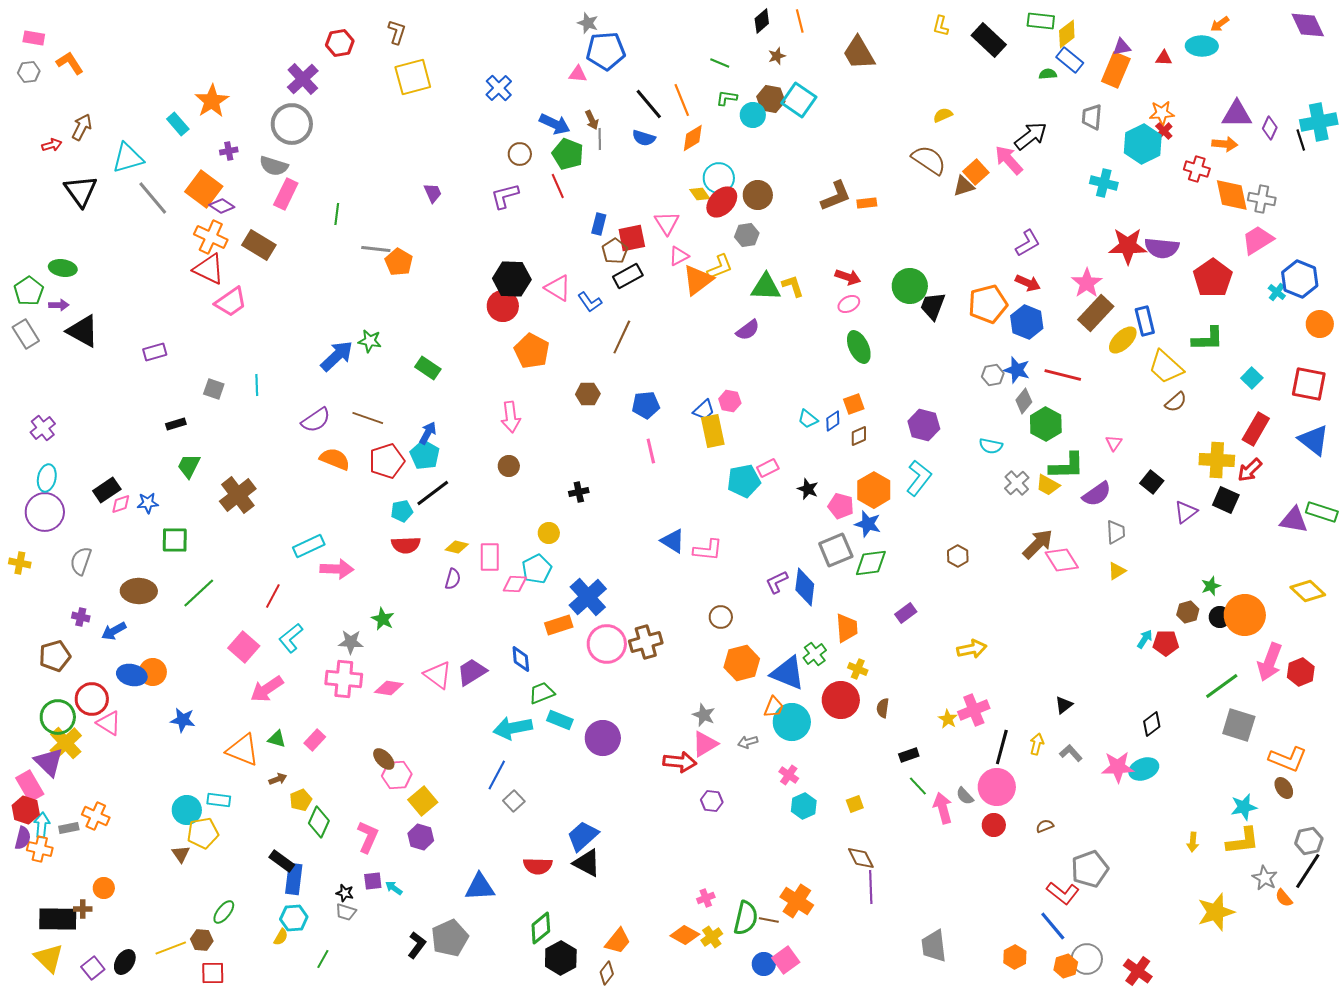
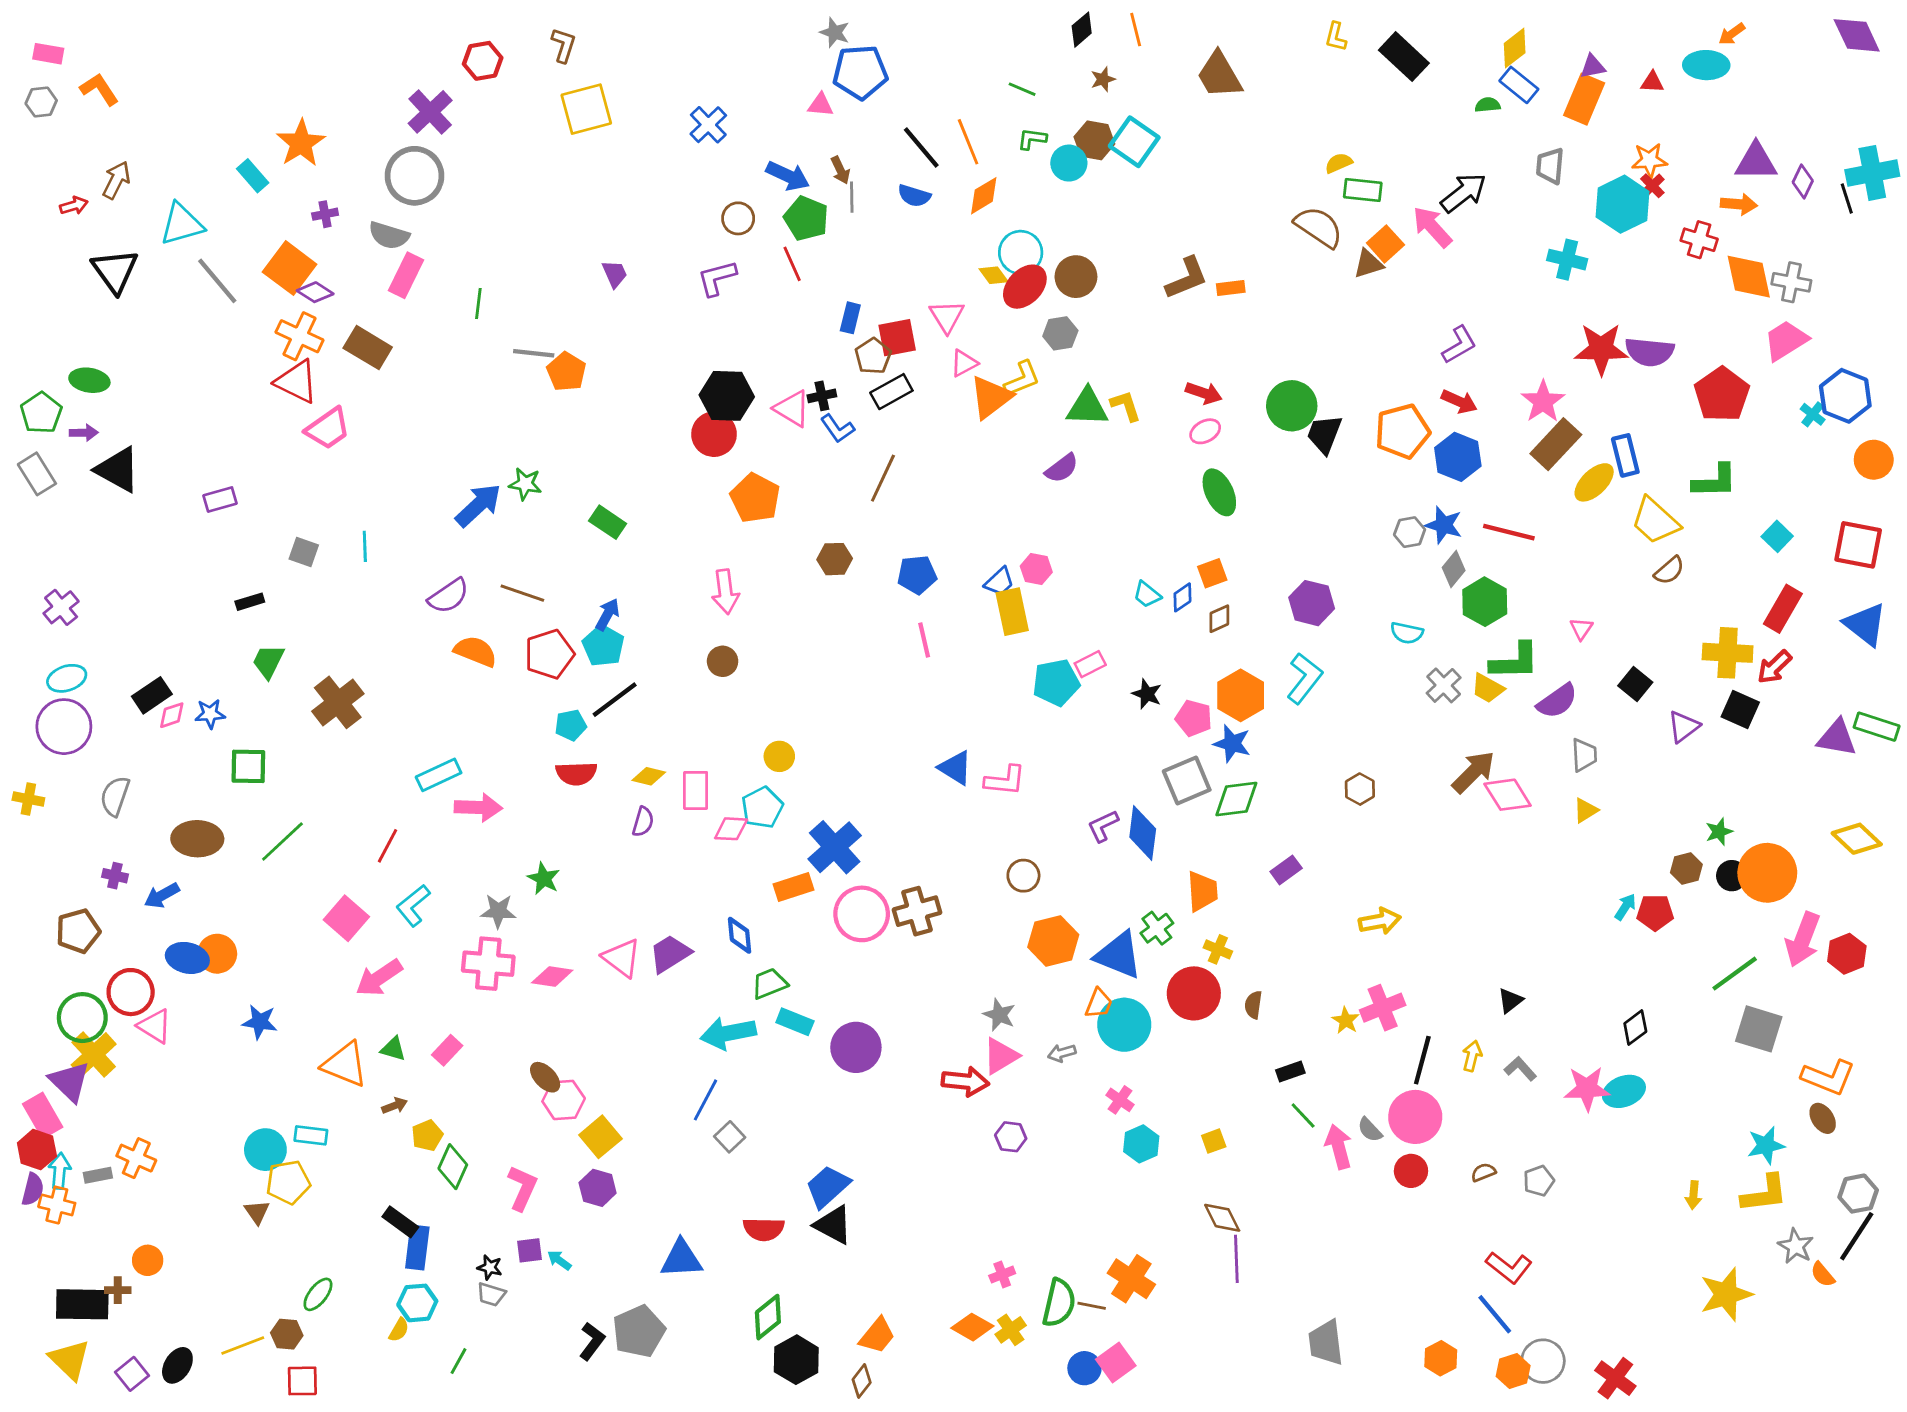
green rectangle: (1041, 21) -> (1363, 190), moved
cyan ellipse: (47, 478) -> (67, 678), turned 60
black cross: (579, 492) -> (822, 396), moved
gray pentagon: (1090, 869) -> (1539, 1181), moved, size x0.6

